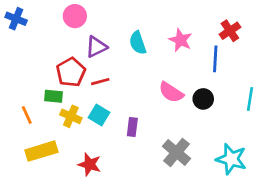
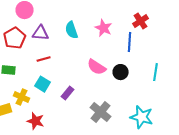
purple triangle: (96, 47) -> (41, 33), turned 30
red pentagon: (71, 72) -> (15, 38), moved
yellow cross: (71, 116) -> (22, 97), moved
purple rectangle: (132, 127) -> (68, 93), turned 32

